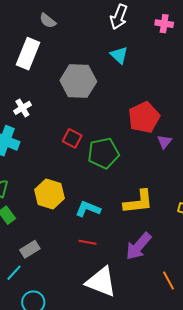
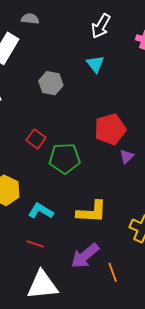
gray semicircle: (48, 21) -> (30, 19), turned 138
gray hexagon: (78, 81) -> (51, 83), size x0.7
orange line: (169, 280) -> (113, 272), moved
white triangle: (101, 282) -> (42, 285), turned -36

